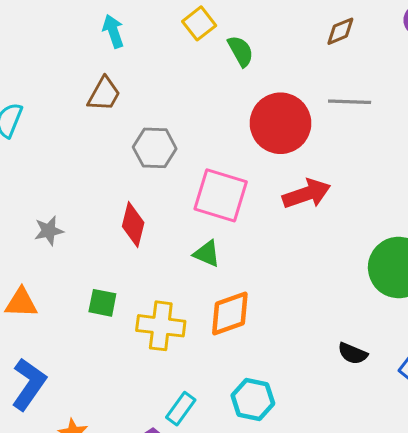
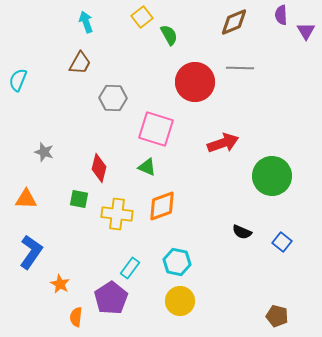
brown diamond: (340, 31) -> (234, 22), size x1.4
red arrow: (307, 194) -> (223, 143), moved
red diamond: (133, 225) -> (99, 168), moved
gray star: (49, 231) -> (44, 152), turned 30

